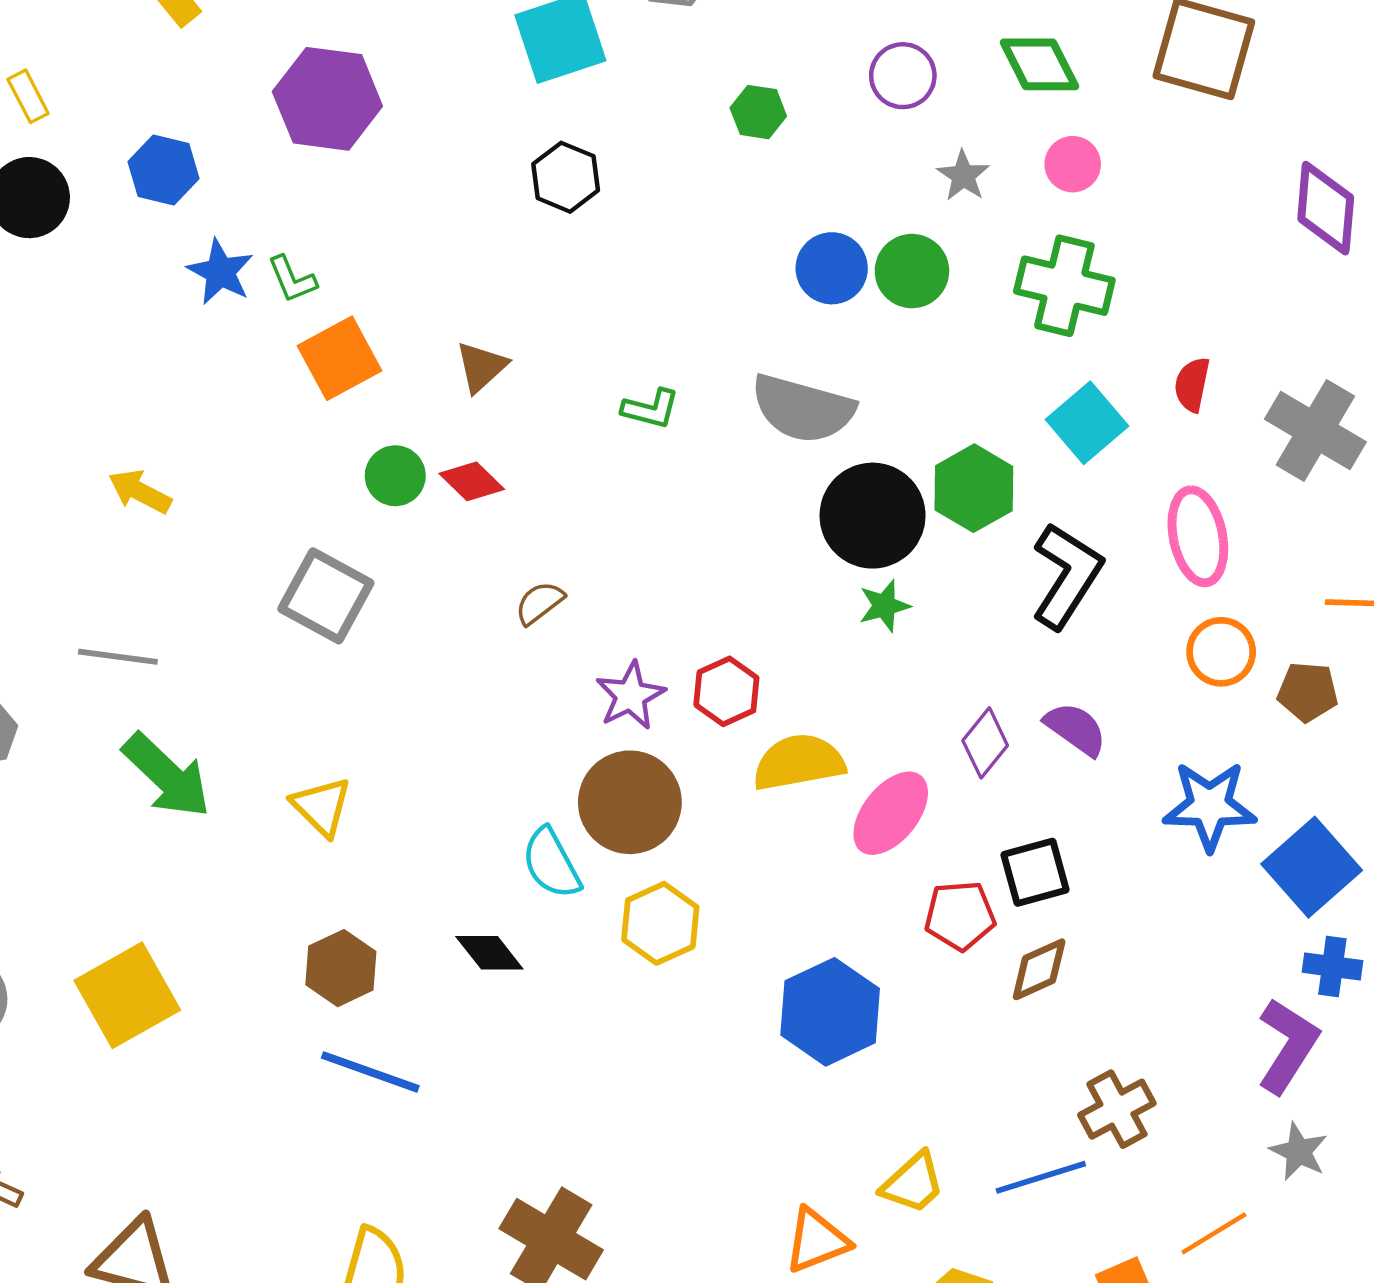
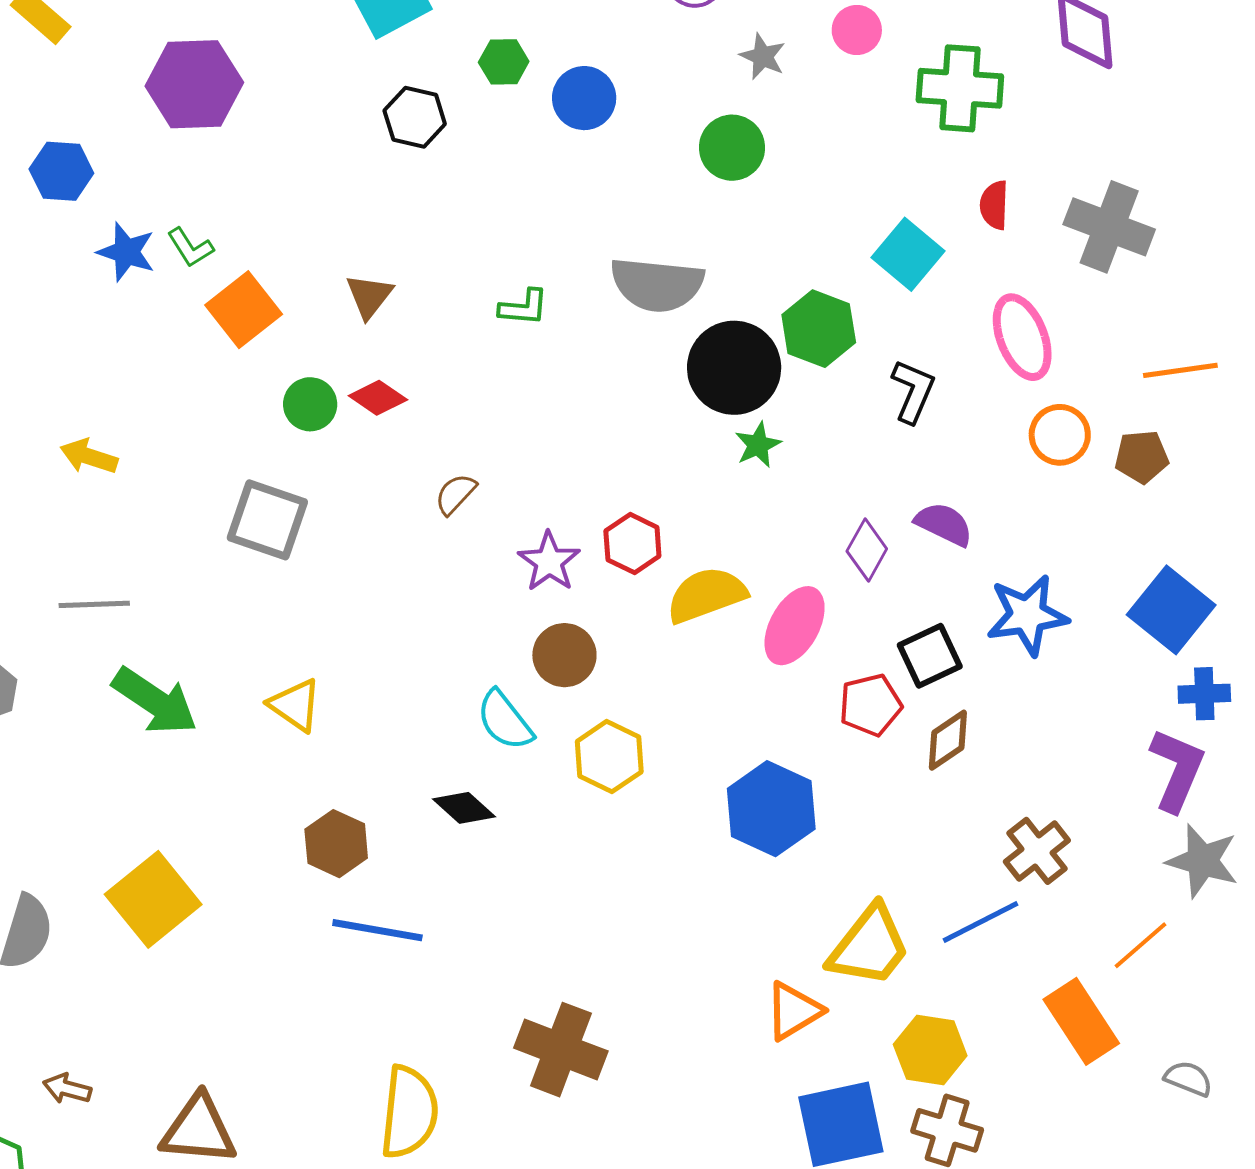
green hexagon: (758, 112) -> (504, 62), moved
blue circle: (832, 268) -> (584, 98), moved
green cross: (1064, 286) -> (960, 88), moved
black L-shape: (1067, 576) -> (913, 391), size x0.7
brown circle: (630, 802) -> (564, 655), size x0.7
blue star: (1210, 806) -> (1027, 615), moved
gray star: (1299, 1152) -> (1202, 861), size x1.4
yellow trapezoid: (913, 1183) -> (869, 946), size x1.5

